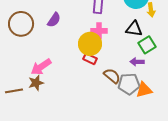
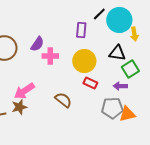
pink cross: (99, 31) -> (50, 56), moved
yellow circle: (90, 44) -> (84, 61), moved
red rectangle: (90, 59) -> (90, 83), moved
brown semicircle: (112, 76) -> (63, 100), moved

